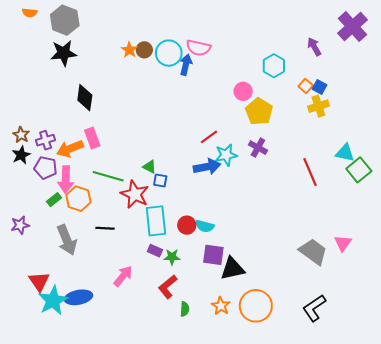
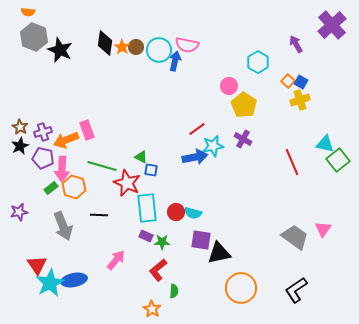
gray hexagon: (65, 20) -> (34, 37), moved
black star: (64, 53) -> (60, 50), turned 30
black diamond: (85, 98) -> (105, 43), moved
orange star: (221, 306) -> (152, 309), moved

